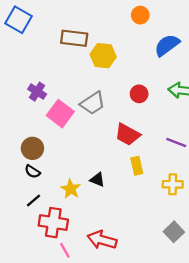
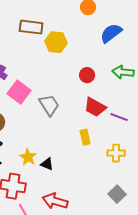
gray trapezoid: (93, 103) -> (49, 105), moved, turned -90
red trapezoid: (127, 134) -> (95, 107), moved
black triangle: (97, 180) -> (47, 164), moved

